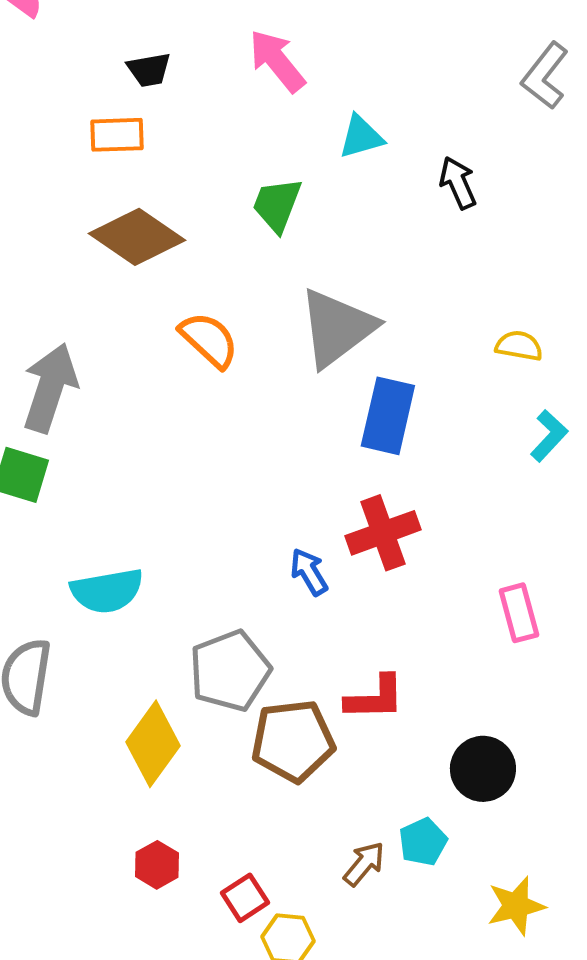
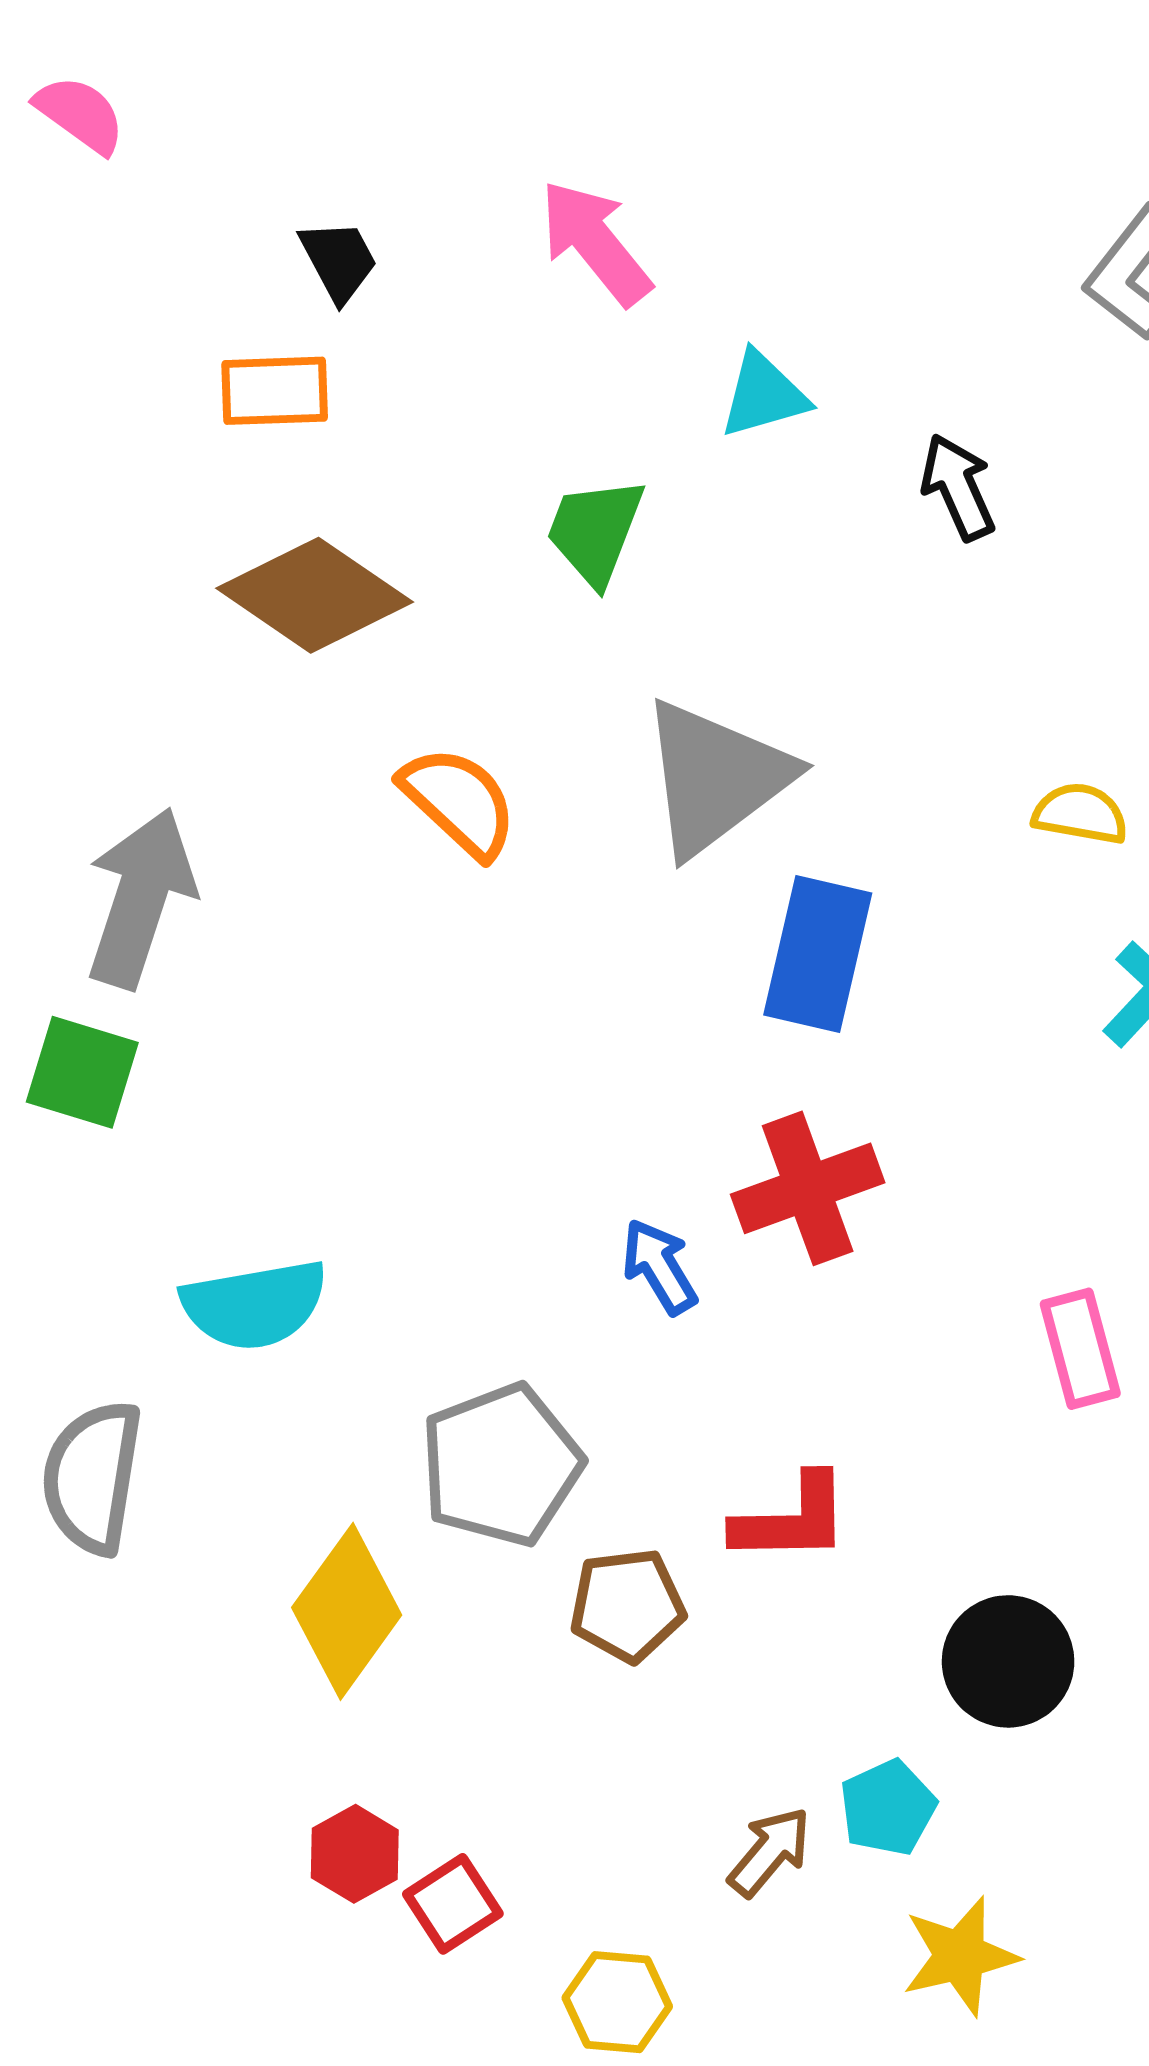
black trapezoid: (149, 70) -> (339, 261), turned -108
brown pentagon: (293, 741) -> (627, 1605), size x0.7
red square: (245, 898) -> (453, 1904), moved
yellow star: (516, 906) -> (960, 1956), moved

